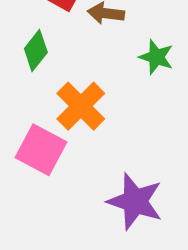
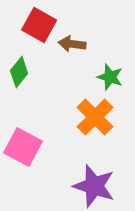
orange cross: (81, 106) -> (95, 117), moved

